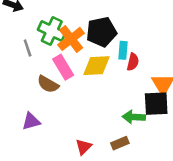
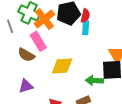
red semicircle: (133, 62) -> (85, 16), moved
yellow diamond: (97, 66) -> (62, 66), moved
purple triangle: (31, 121) -> (26, 86), moved

